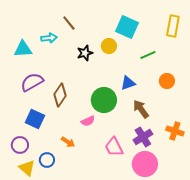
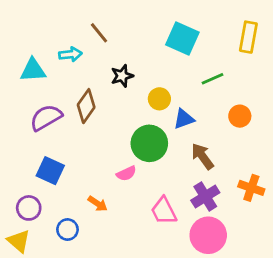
yellow circle: (109, 46) -> (159, 99), moved
brown diamond: (60, 95) -> (86, 106), moved
yellow triangle: (27, 168) -> (19, 241), moved

